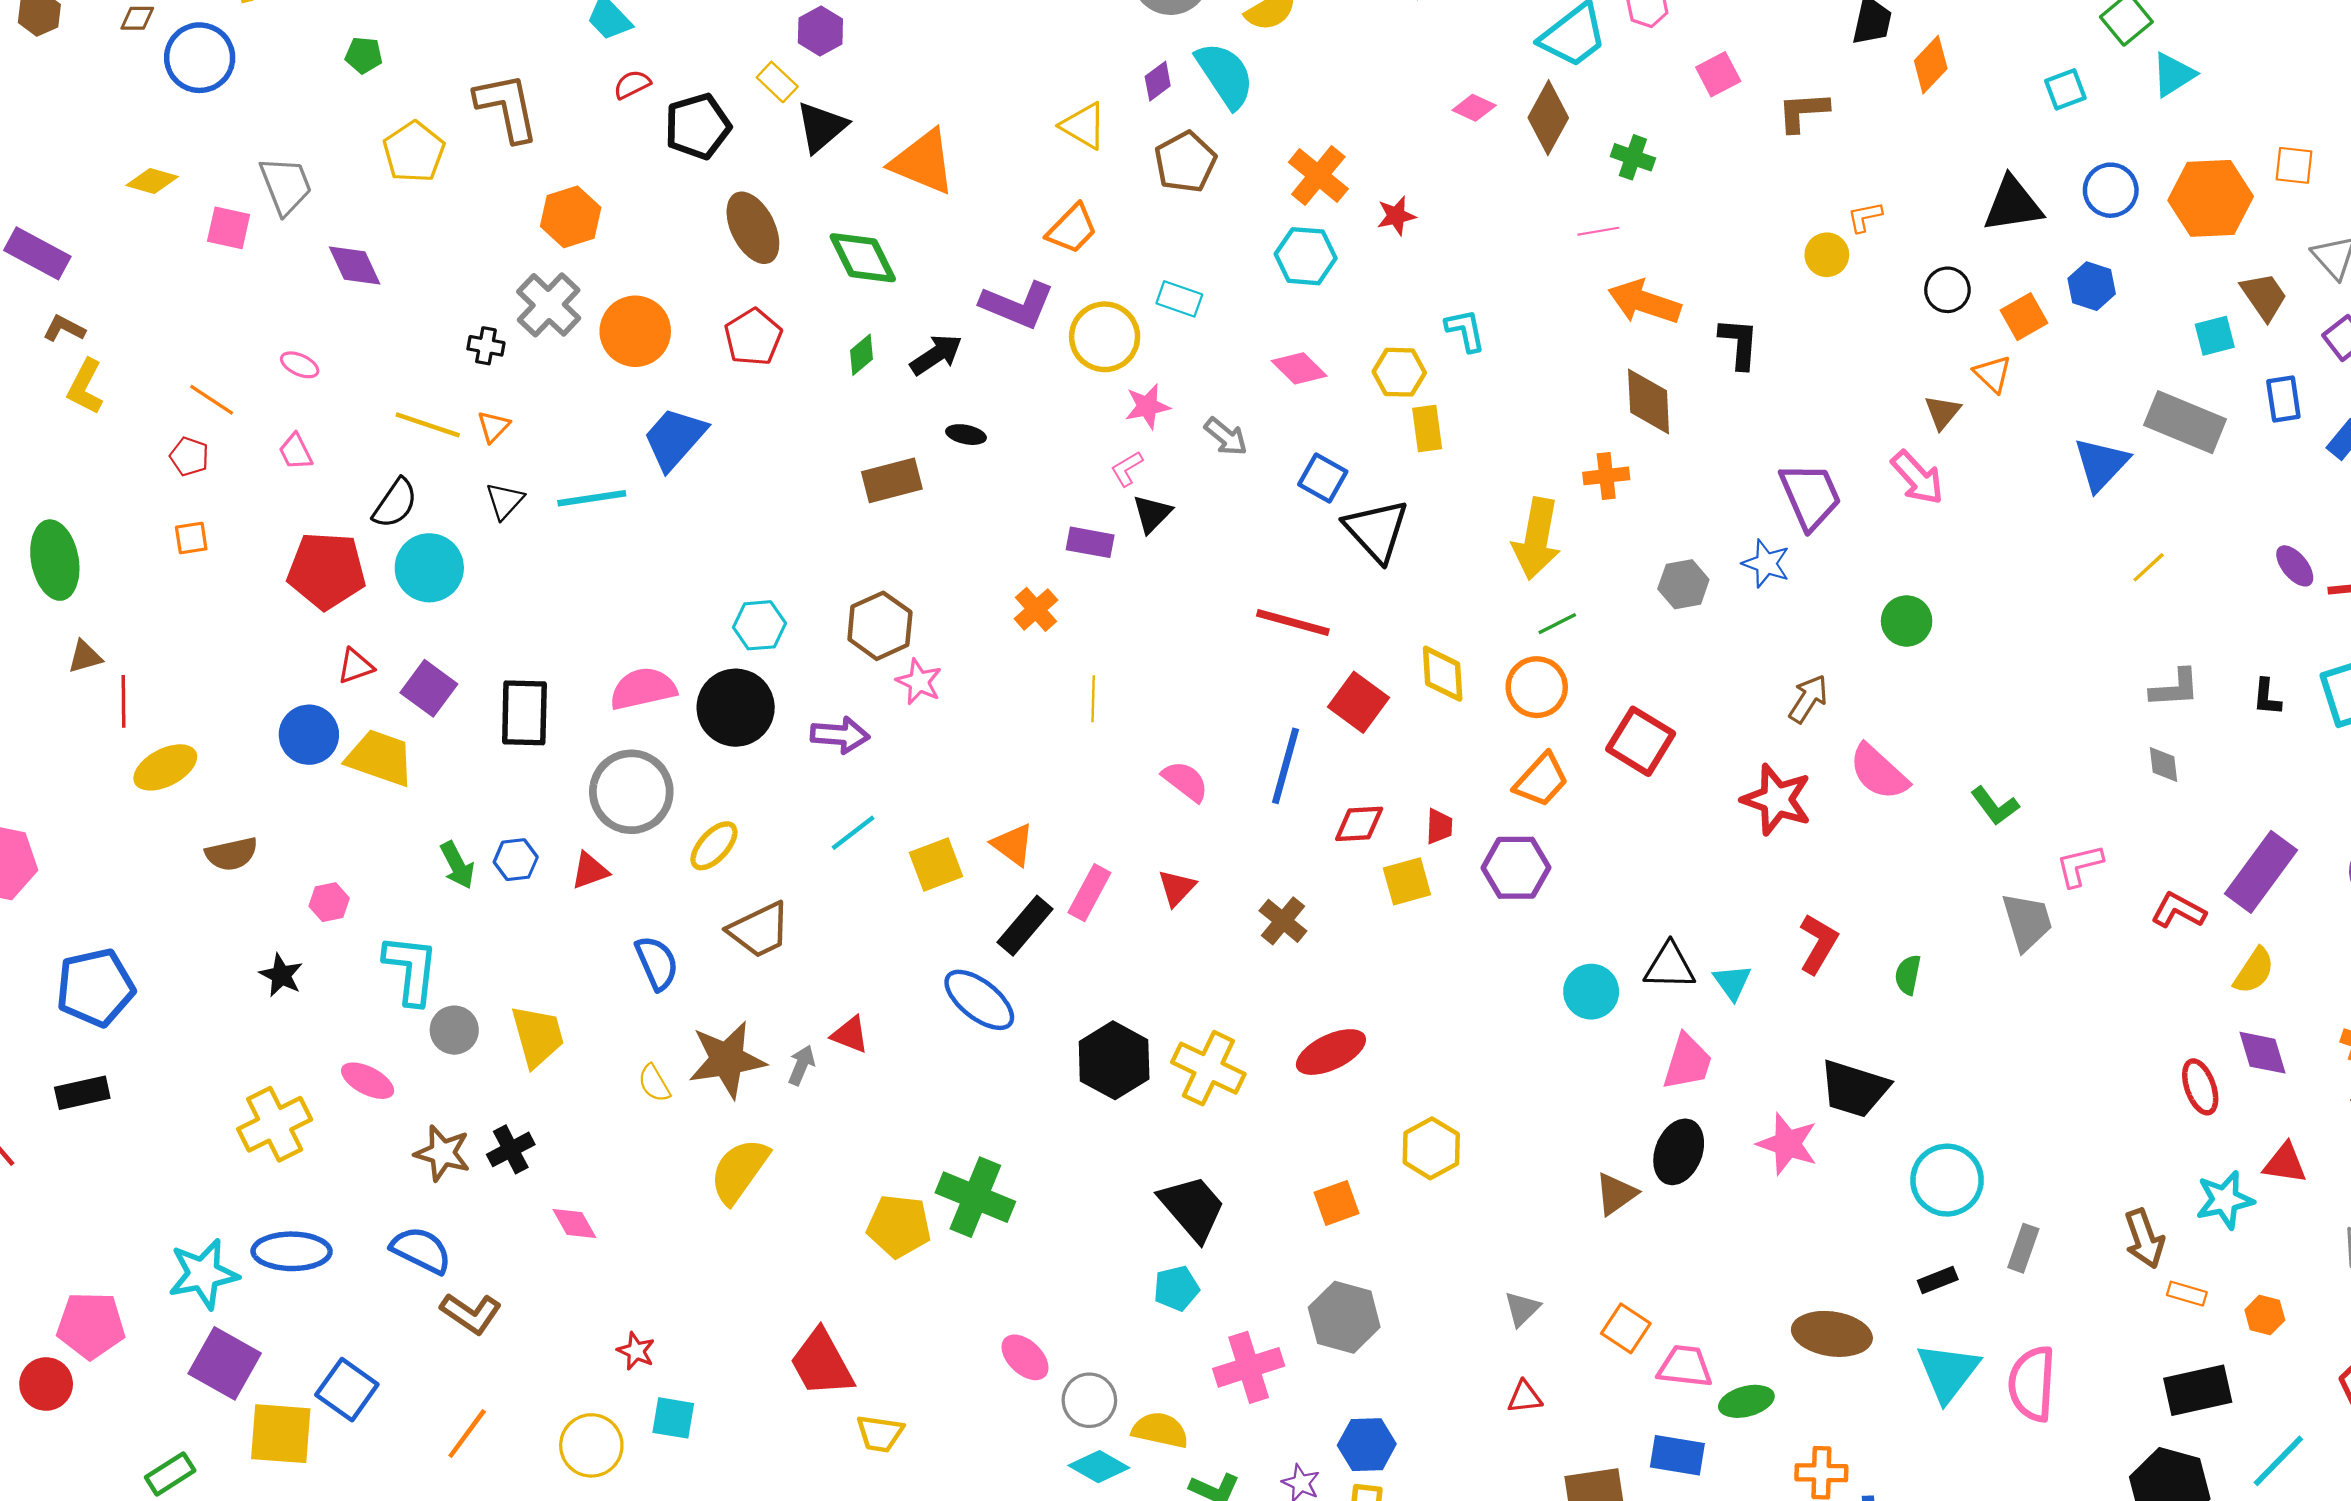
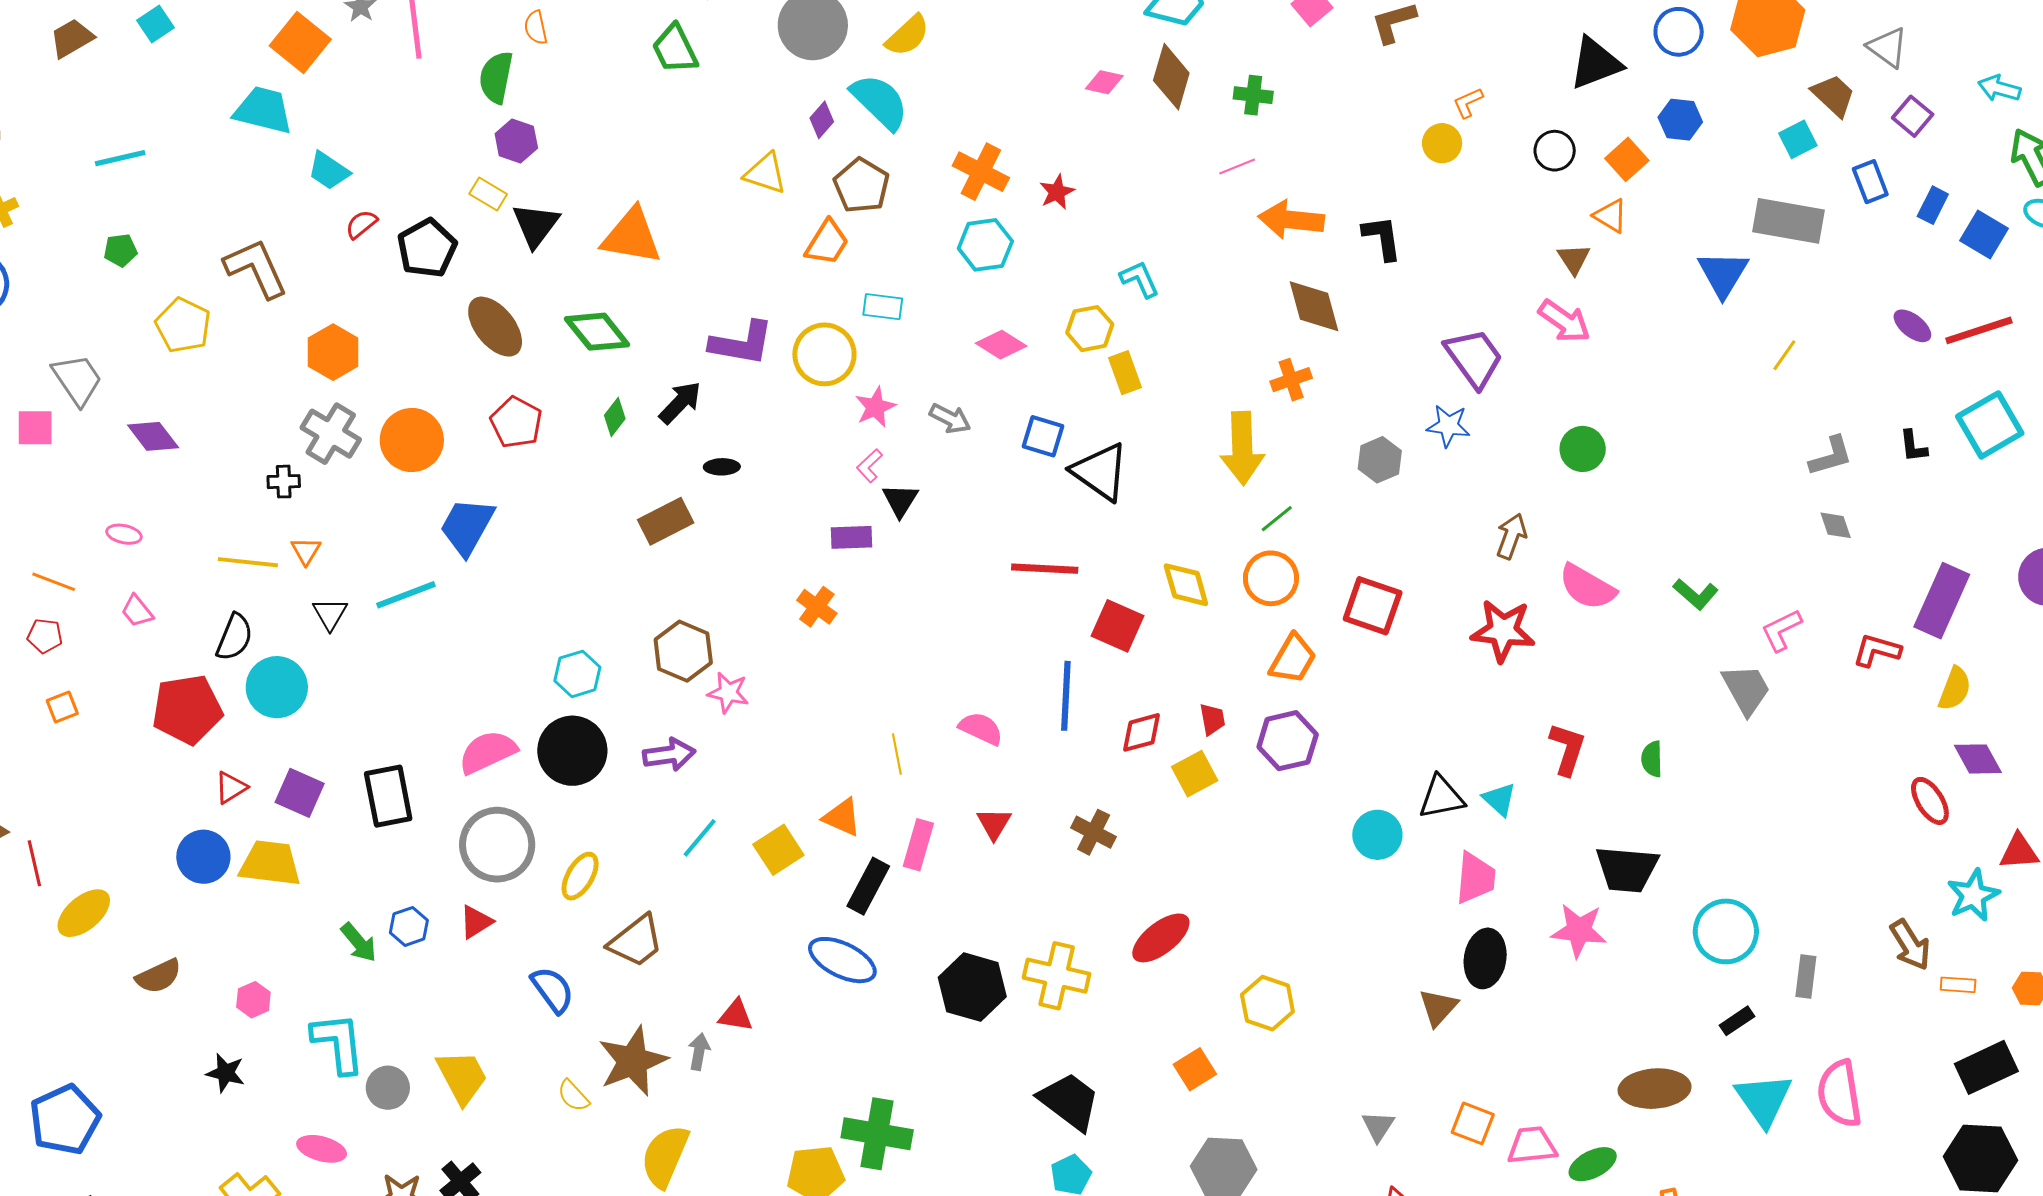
orange trapezoid: (1072, 229) -> (827, 243), moved
yellow line: (1093, 699) -> (897, 754), moved

